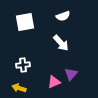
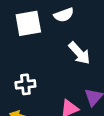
white semicircle: (63, 16) -> (64, 15), moved

